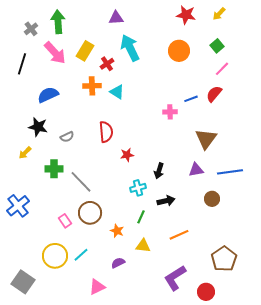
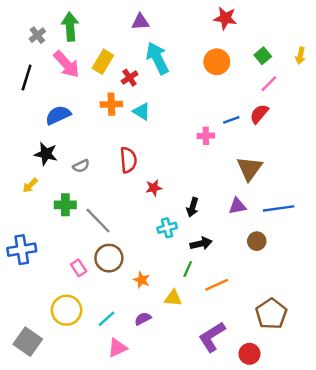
yellow arrow: (219, 14) -> (300, 56), moved, turned -32
blue cross: (18, 206) -> (22, 250), turned 30
green line: (141, 217) -> (188, 269), moved
cyan line: (81, 255) -> (107, 319), moved

